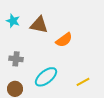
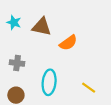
cyan ellipse: (46, 77) -> (49, 82), turned -45
yellow line: (83, 82) -> (89, 88), turned 64

